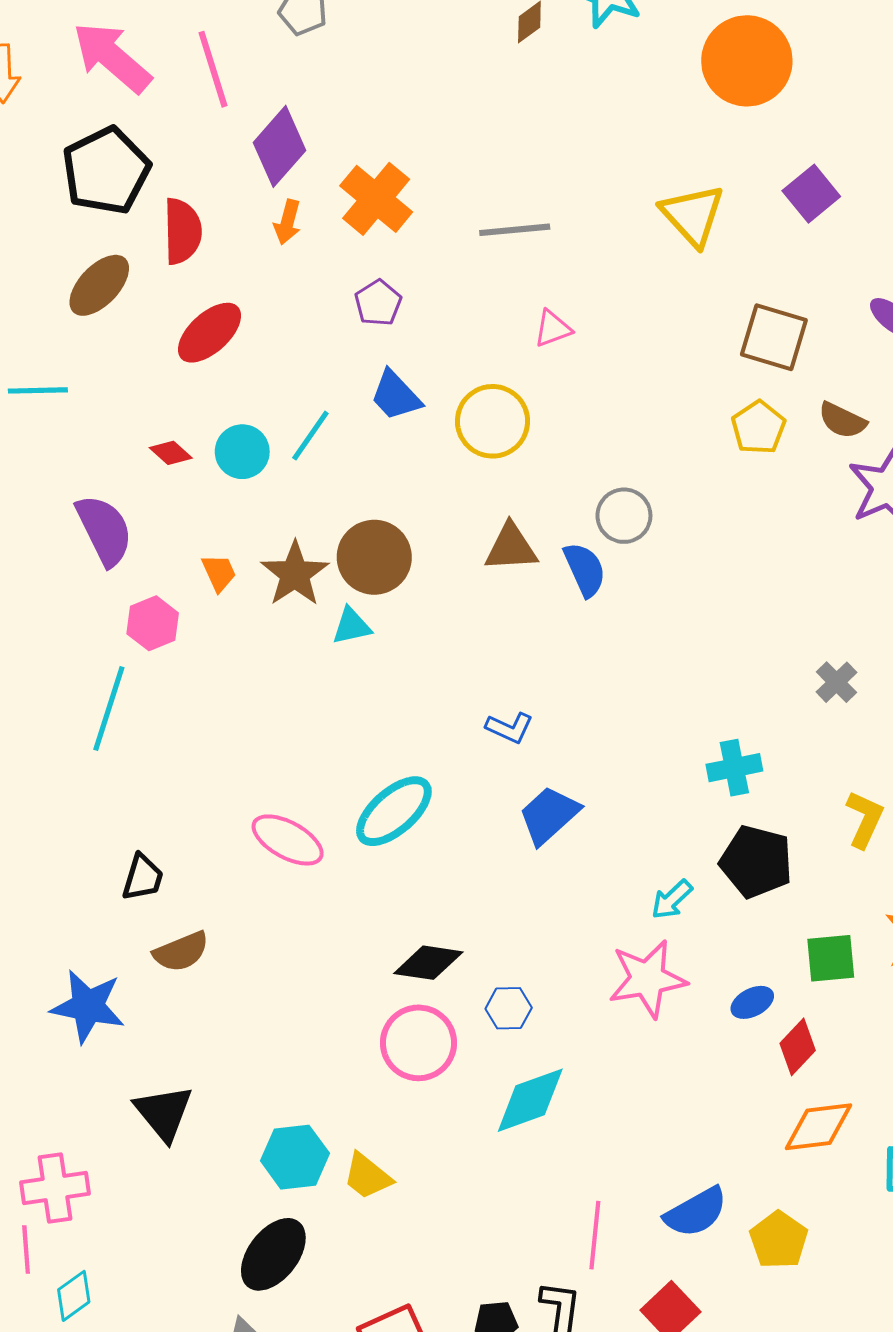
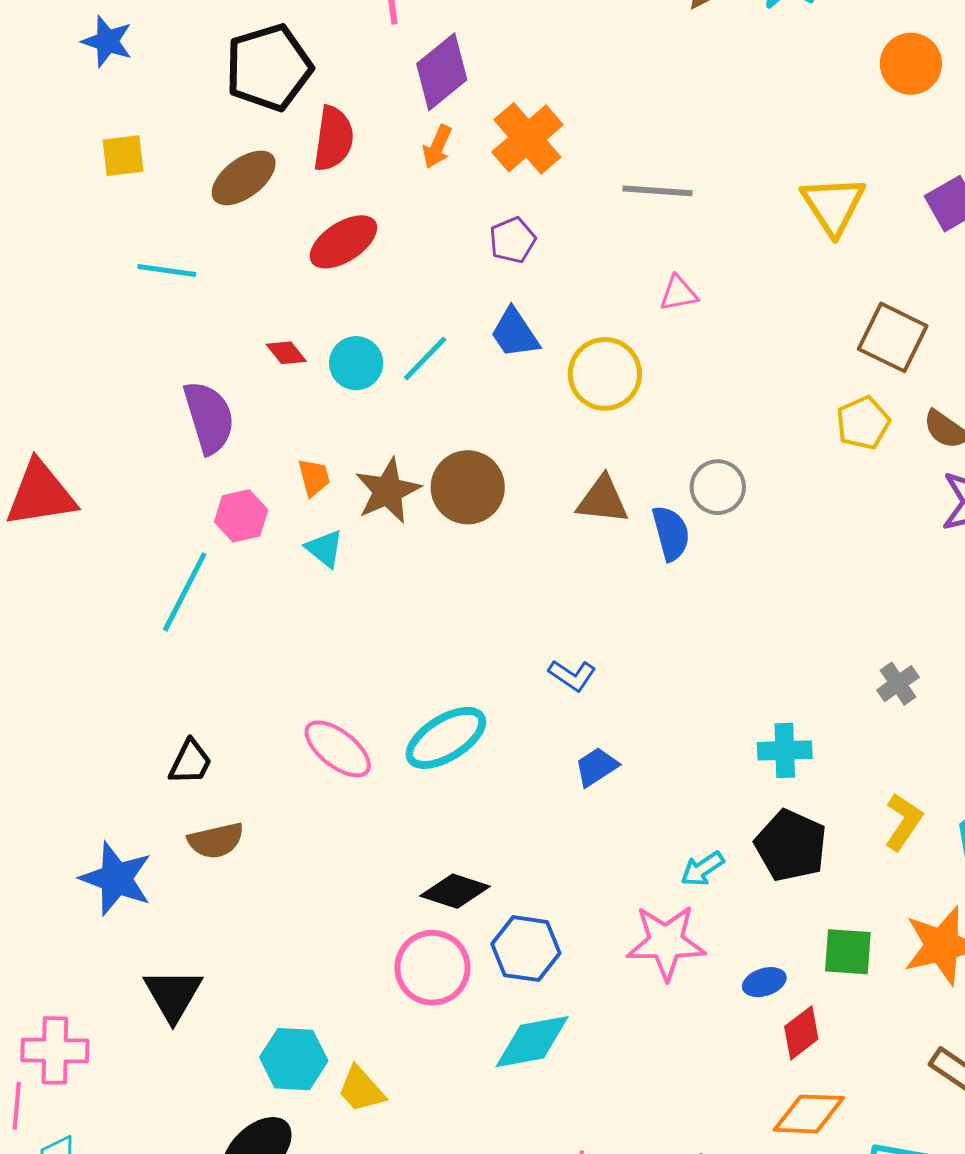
orange circle: (747, 61) -> (911, 64), size x0.7
cyan triangle: (352, 626) -> (325, 549), moved, turned 42
blue trapezoid: (549, 815) -> (596, 767), size x0.7
blue hexagon: (509, 1008) -> (526, 949), size x1.5

